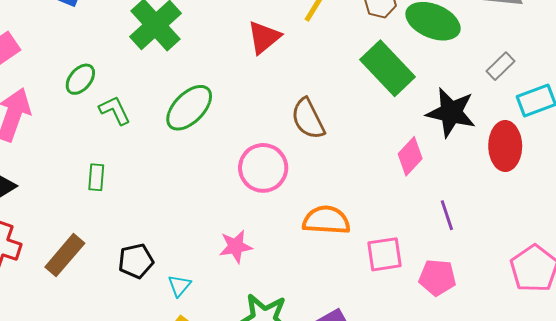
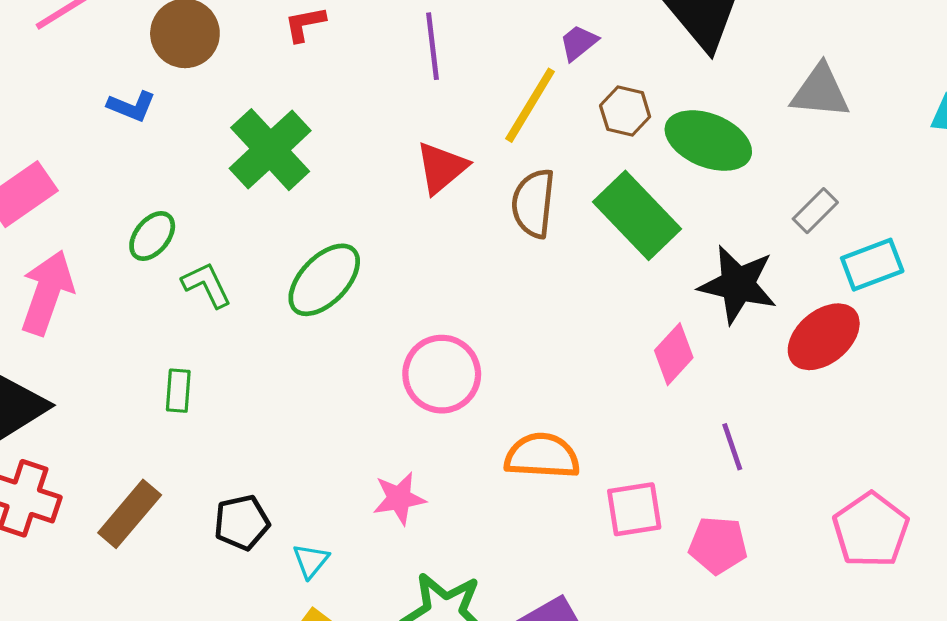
brown semicircle: (308, 119) -> (533, 203), moved, turned 33
red ellipse: (505, 146) -> (824, 337), turned 51

